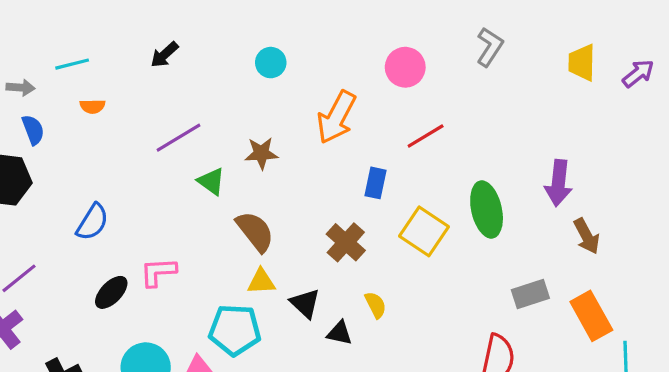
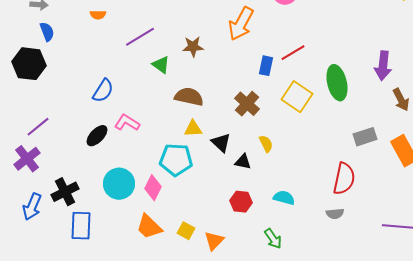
orange semicircle: (93, 106) -> (98, 15), moved
red line: (426, 136) -> (293, 53), moved
blue semicircle: (93, 222) -> (103, 91), moved
brown semicircle: (255, 231) -> (189, 97), turned -40
pink L-shape: (158, 272) -> (127, 123), turned 35

